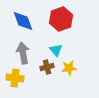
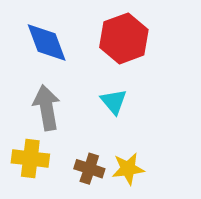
brown cross: (47, 67) -> (89, 169), moved, turned 32
yellow star: (69, 68) -> (128, 169), moved

